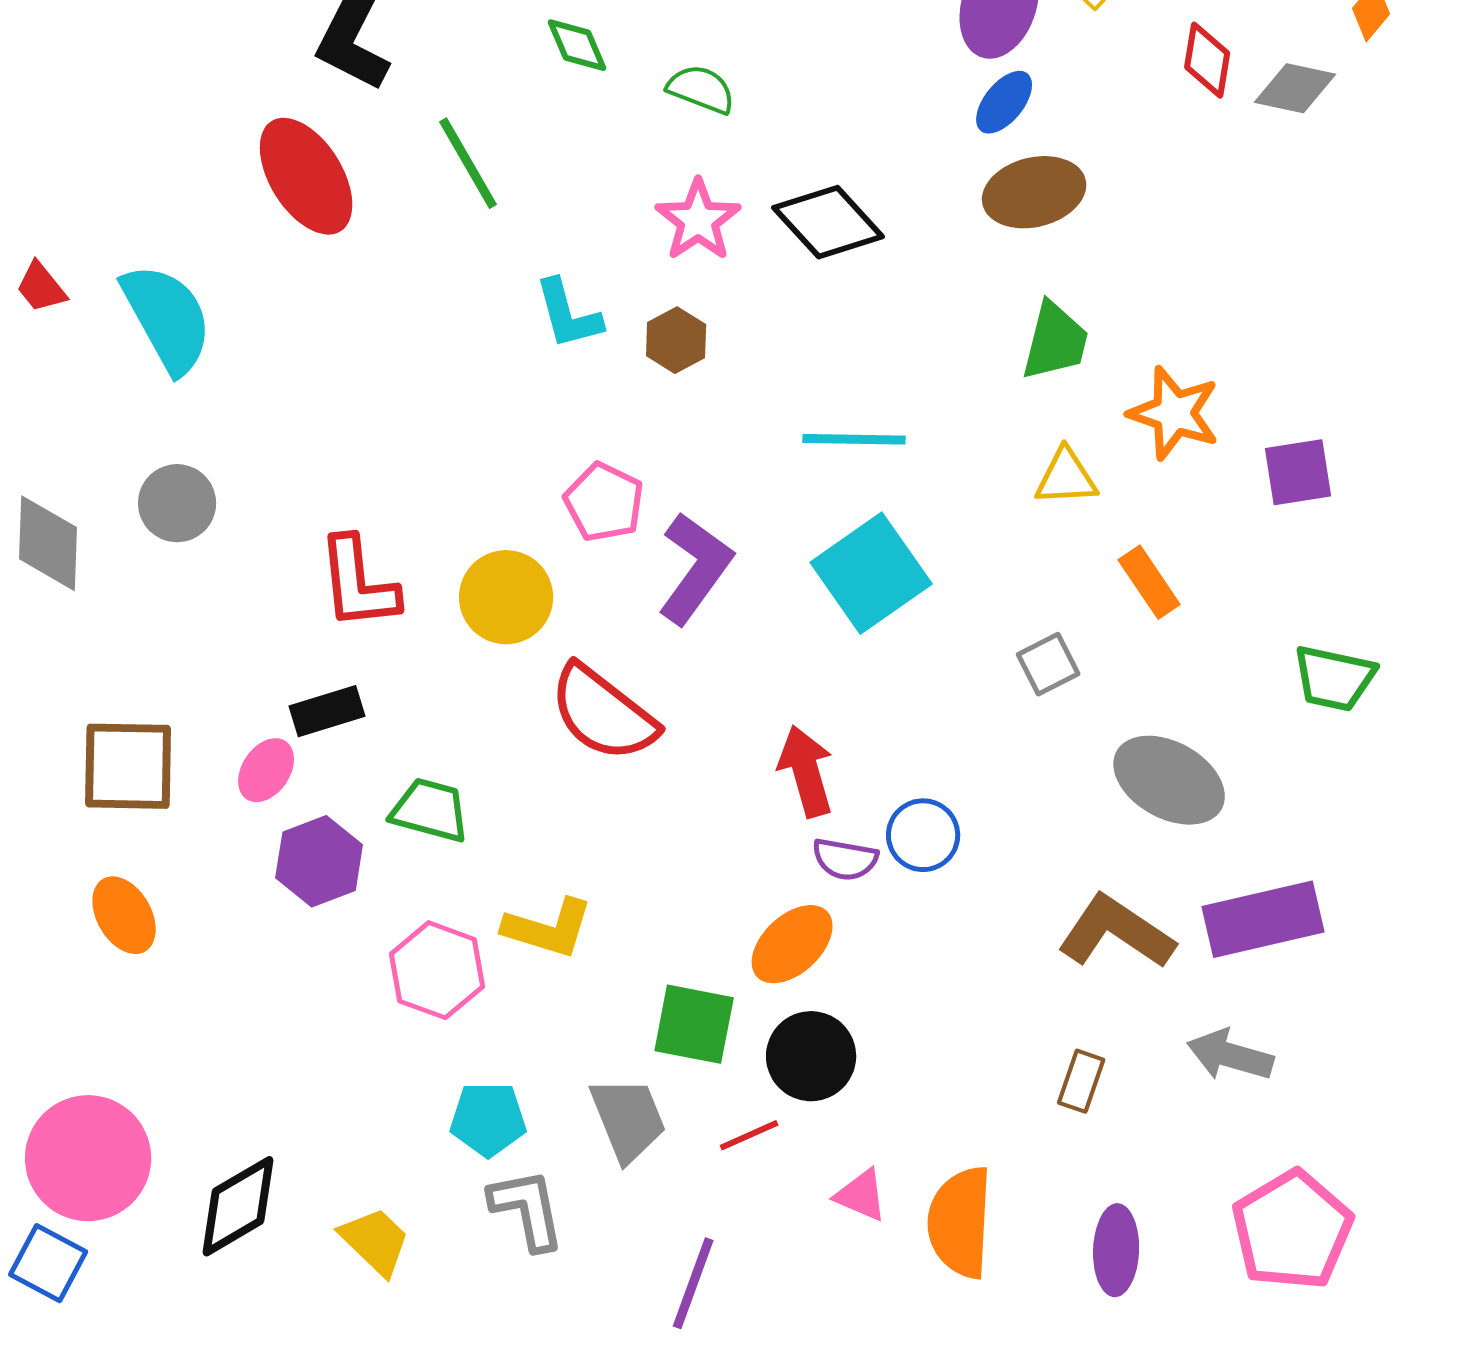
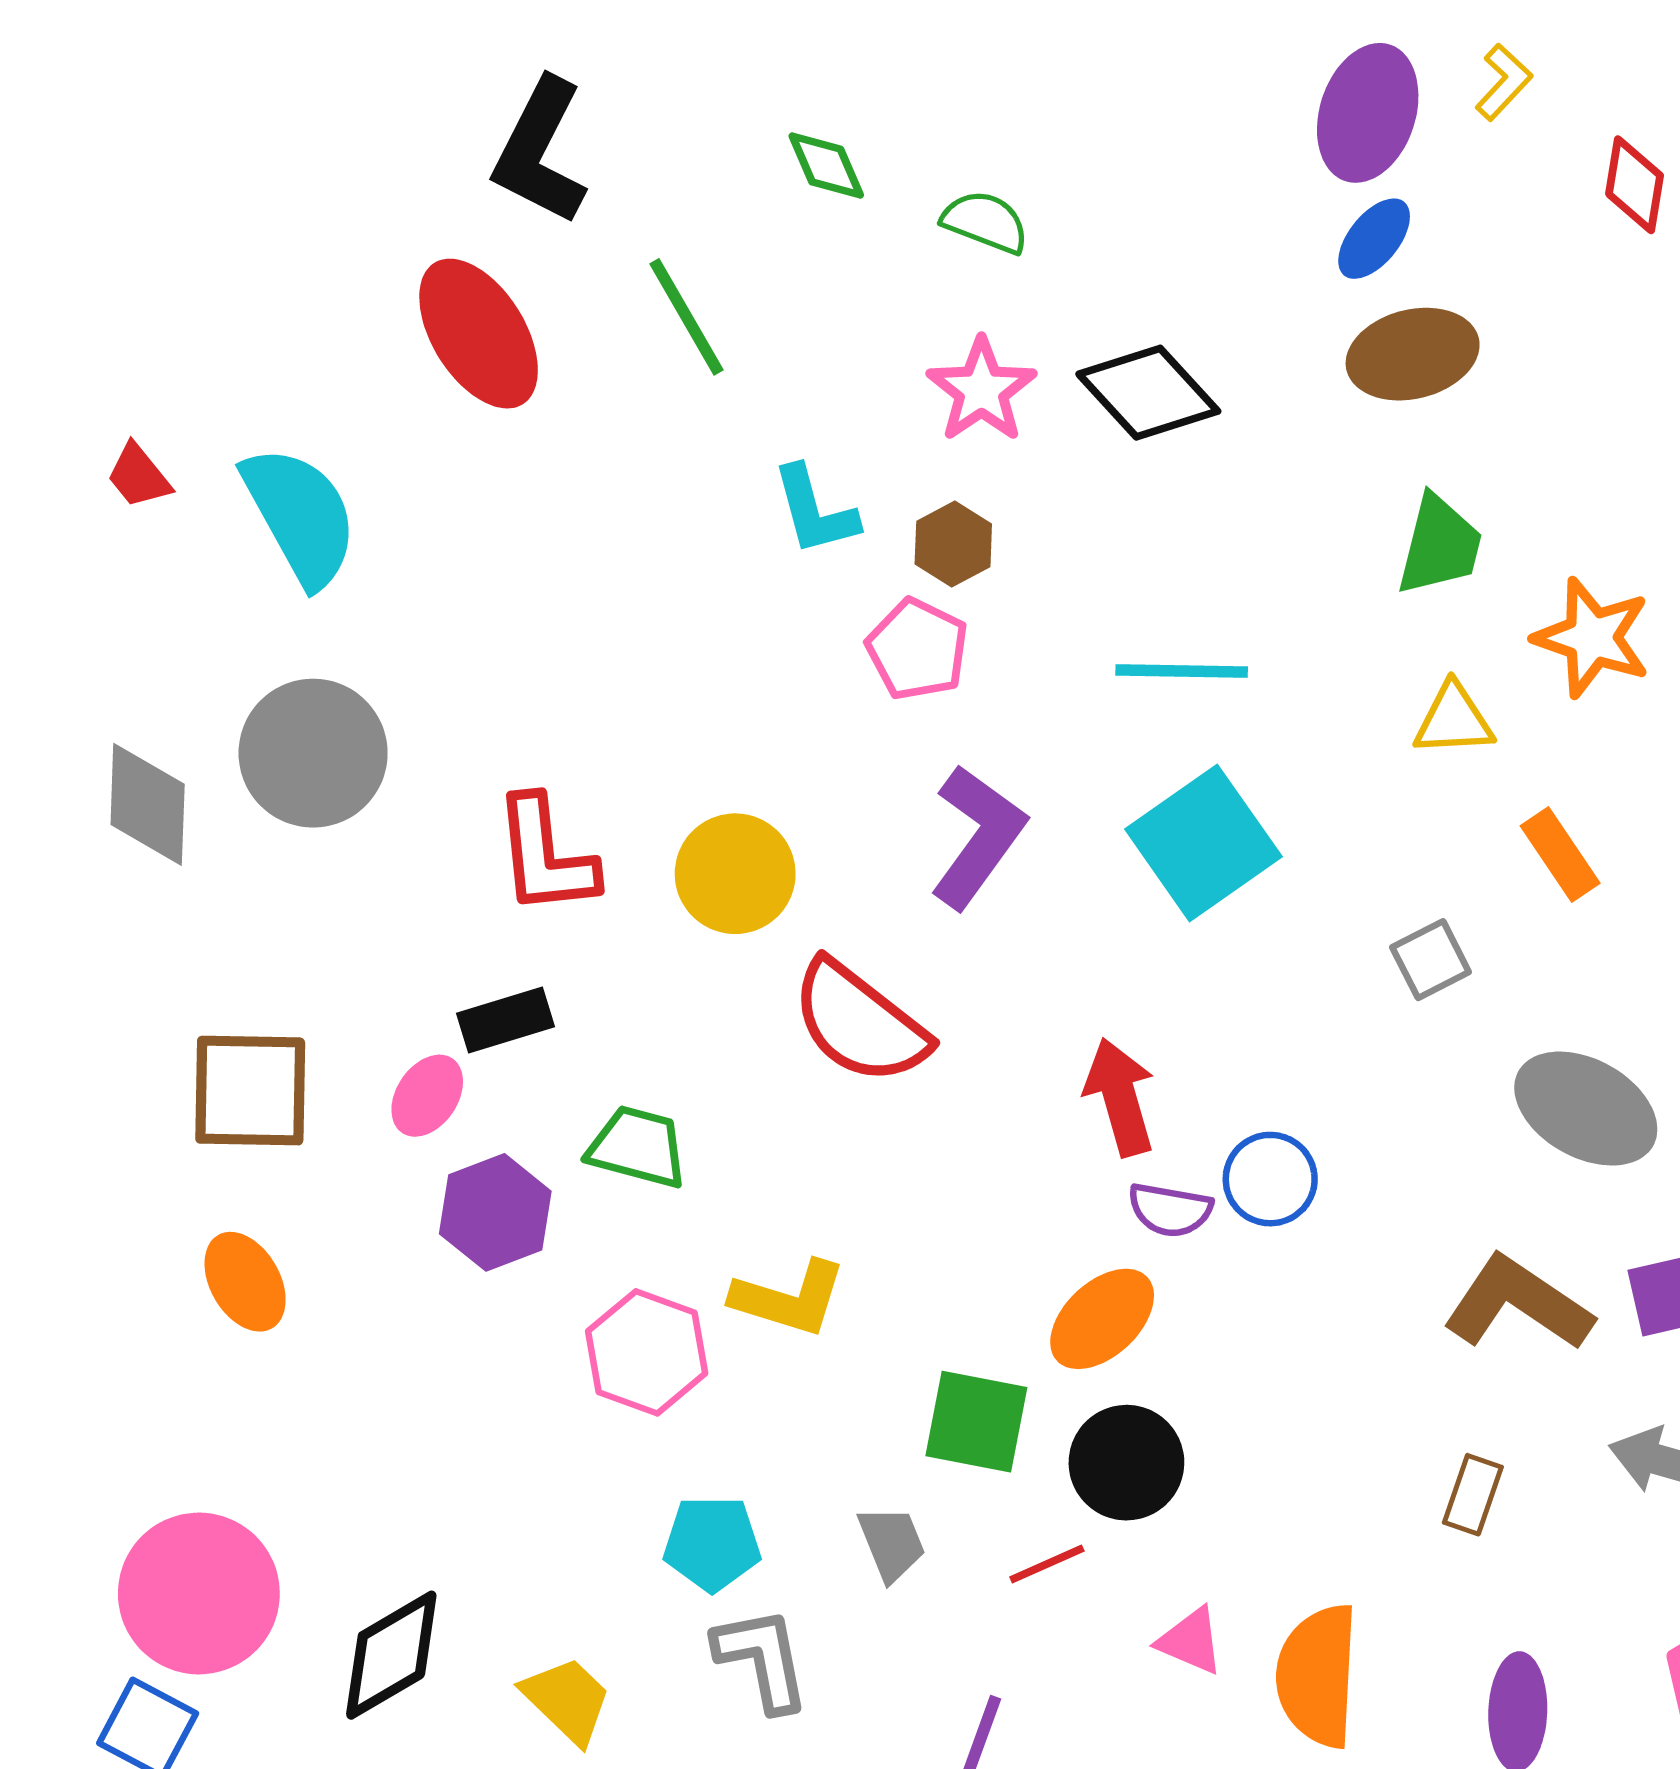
pink pentagon: (604, 502) -> (917, 649), moved
gray circle: (177, 503) -> (313, 753), size x1.5
gray trapezoid: (628, 1119) -> (892, 1543), size x0.7

